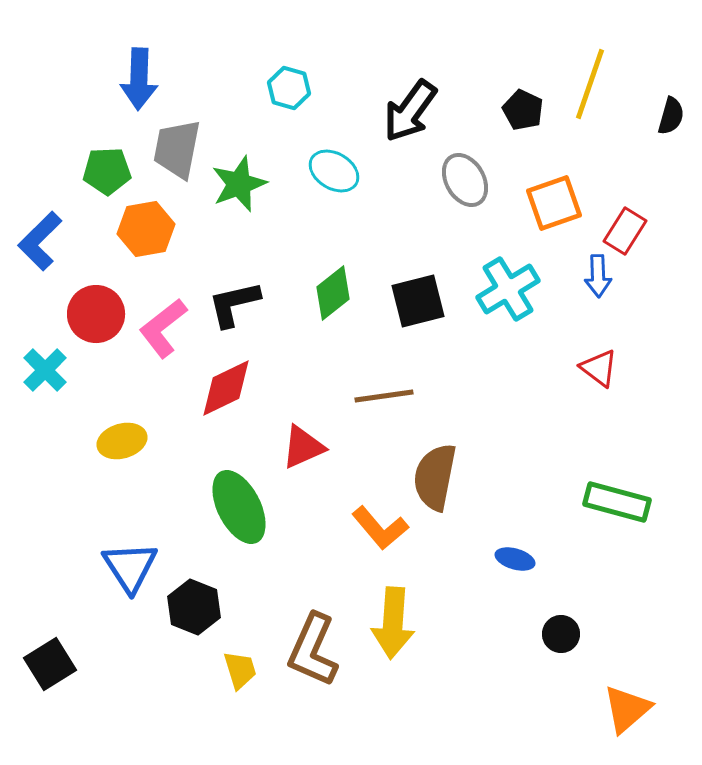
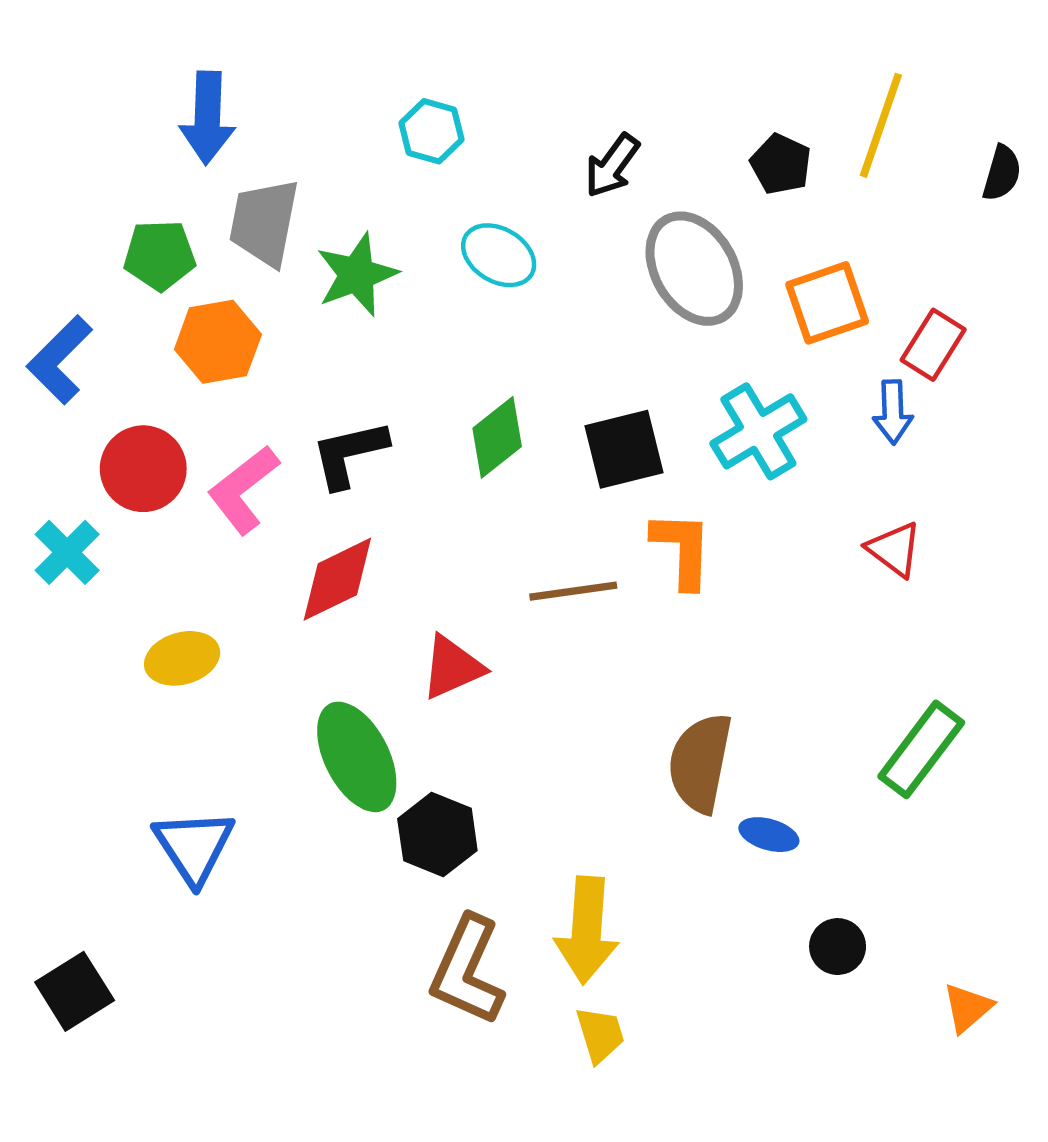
black arrow: (410, 111) -> (612, 166), size x0.7
gray ellipse: (465, 180) -> (694, 269), size x1.4
brown semicircle: (435, 477) -> (700, 763), moved
green rectangle: (617, 502) -> (921, 749), turned -68
orange L-shape: (380, 528) -> (682, 549), moved, turned -138
black hexagon: (194, 607) -> (437, 835), moved
yellow trapezoid: (240, 670) -> (600, 1035), moved
orange triangle: (627, 709) -> (967, 1008), moved, size x0.7

